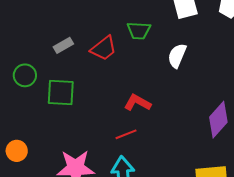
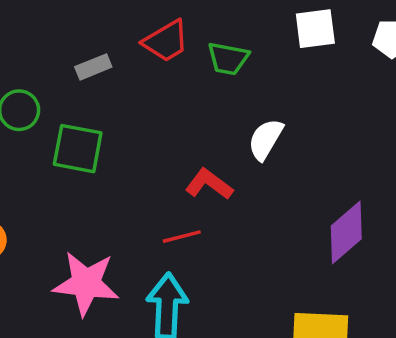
red trapezoid: (104, 48) -> (166, 41), moved
white semicircle: (177, 56) -> (266, 139), moved

